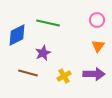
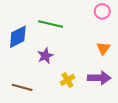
pink circle: (97, 20) -> (102, 11), moved
brown line: (28, 73) -> (22, 87), moved

